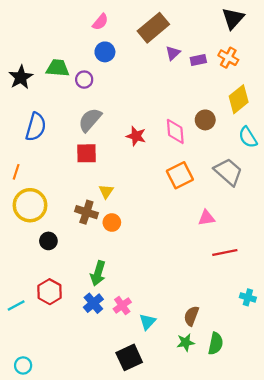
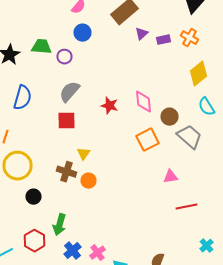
brown circle: (205, 120) -> (170, 117), moved
green arrow: (98, 273) -> (60, 225), moved
cyan cross: (248, 297) -> (206, 246), turned 32

